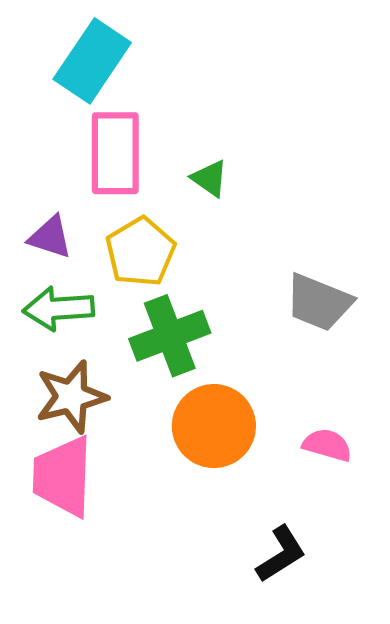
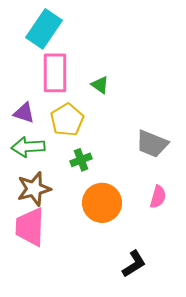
green cross: (170, 336) -> (81, 160), size x0.6
pink semicircle: (327, 445) -> (158, 197), moved, turned 90

